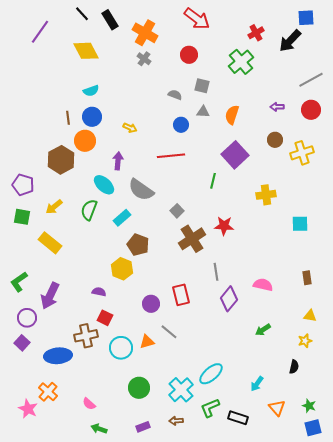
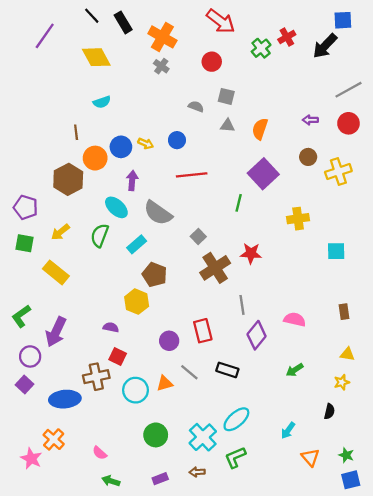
green cross: (241, 62) -> (261, 48), moved, size x0.7
blue circle: (92, 117) -> (121, 147), moved
blue circle: (181, 125) -> (177, 140), moved
black rectangle: (238, 418) -> (227, 370), moved

